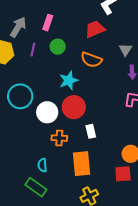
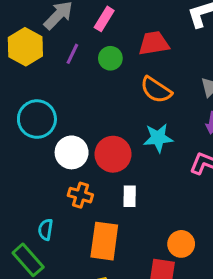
red trapezoid: (95, 29) -> (154, 43), moved
cyan star: (69, 81) -> (158, 138), moved

